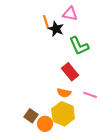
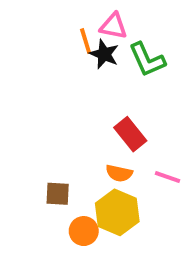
pink triangle: (70, 14) -> (113, 26), moved
green L-shape: (79, 46) -> (147, 60), moved
brown square: (31, 116) -> (58, 194), moved, turned -32

